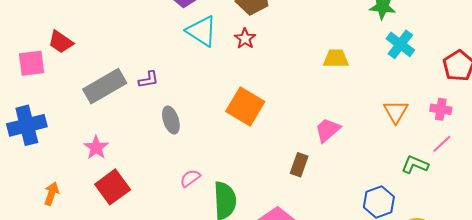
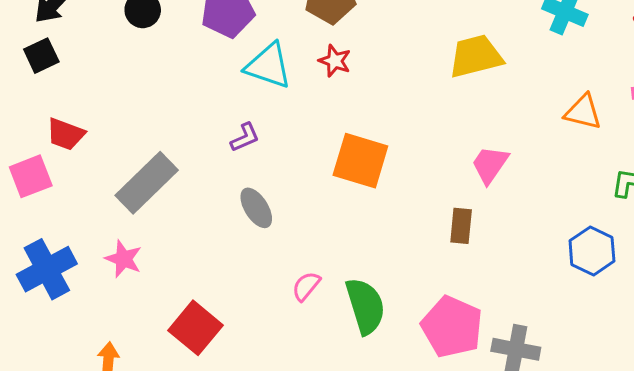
yellow trapezoid: (336, 58) -> (476, 56), size x1.4
purple L-shape: (149, 80) -> (245, 137), moved
orange triangle: (396, 112) -> (583, 112), turned -32
pink star: (96, 148) -> (123, 259), moved

